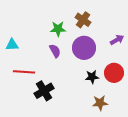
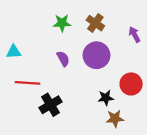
green star: (58, 29) -> (62, 23), moved
purple arrow: (117, 40) -> (134, 35), moved, turned -88
black star: (92, 77) -> (106, 98), moved

